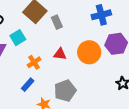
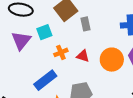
orange cross: (34, 62) -> (61, 52), moved
blue rectangle: (28, 85) -> (45, 80), size x1.6

